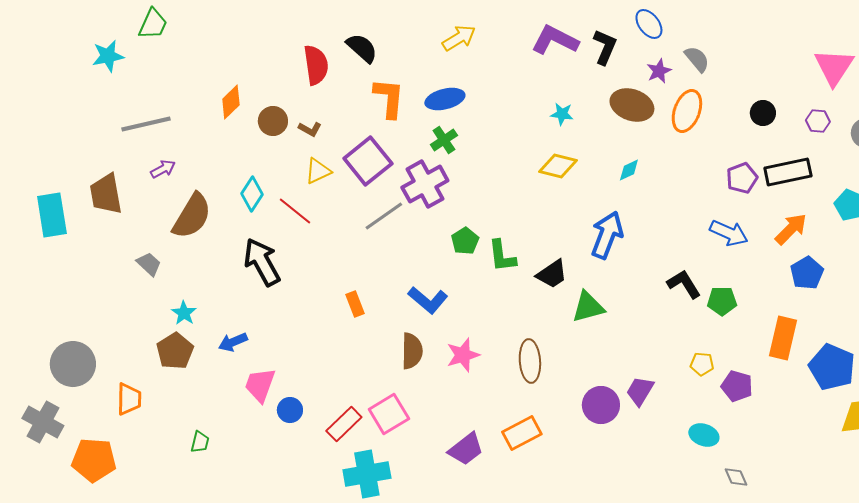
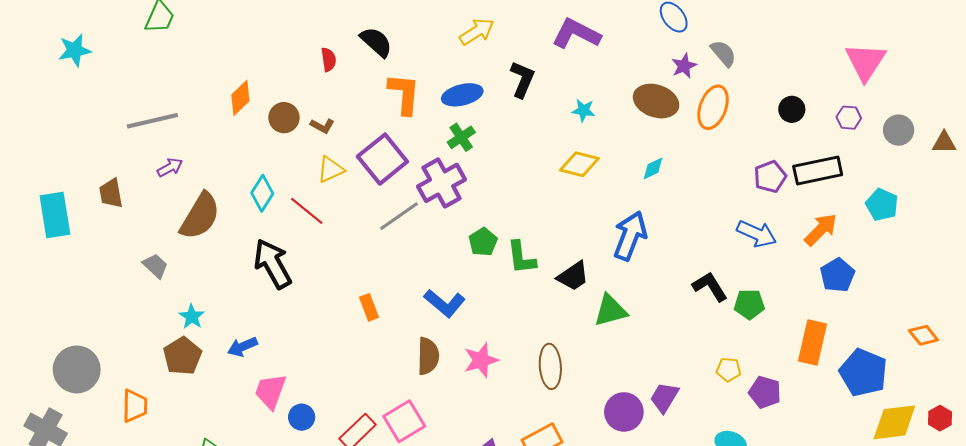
black L-shape: (605, 47) -> (522, 79), moved
cyan star: (108, 56) -> (75, 50), moved
red semicircle: (316, 65) -> (329, 60), size x0.6
brown trapezoid: (106, 194) -> (111, 193), size x0.7

